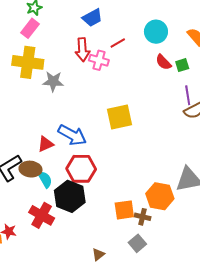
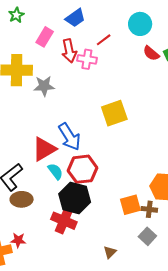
pink rectangle: (30, 28) -> (45, 37), moved
blue arrow: (72, 135) -> (70, 137), turned 36
red triangle: (45, 144) -> (44, 149), size x1.5
brown ellipse: (30, 169) -> (22, 199), moved
cyan semicircle: (45, 179) -> (55, 171), moved
red cross: (42, 215) -> (64, 221), moved

